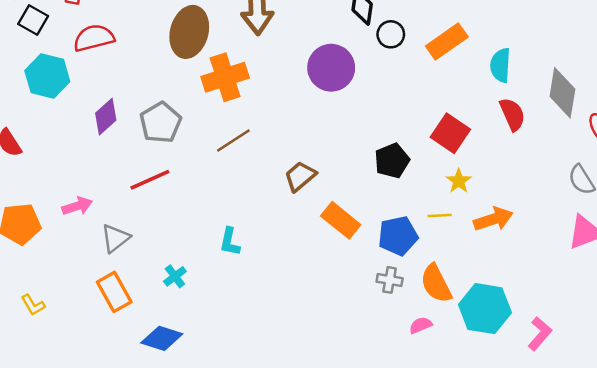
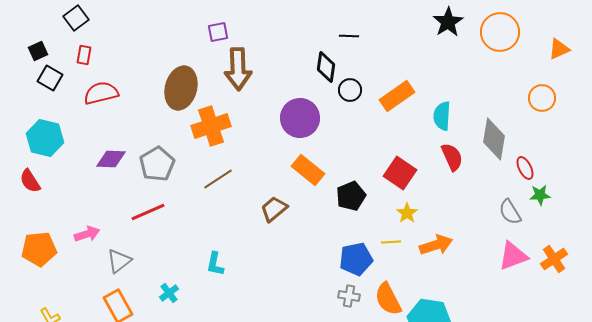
cyan hexagon: (47, 76) -> (45, 138), moved
purple diamond: (106, 117) -> (111, 159), turned 44
orange rectangle: (341, 220) -> (308, 170), moved

